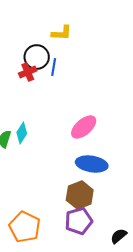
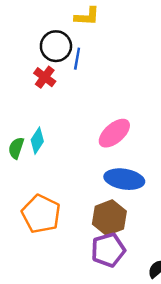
red cross: (28, 72) -> (45, 77), moved, turned -30
orange pentagon: (25, 227) -> (41, 214), moved

